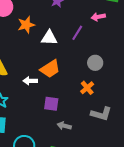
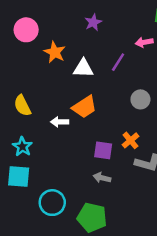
orange star: (26, 25) -> (55, 52), turned -30
orange cross: (87, 88) -> (130, 140), moved
purple square: (51, 104) -> (103, 150), moved

